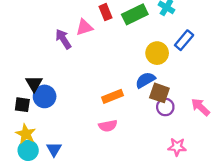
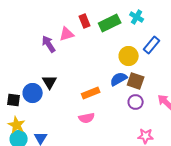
black triangle: (34, 84) -> (50, 82), moved
brown square: (159, 93) -> (136, 81), moved

